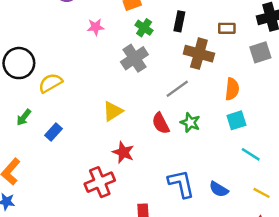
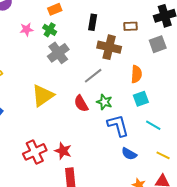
green cross: (144, 28) -> (50, 30), moved
yellow triangle: (113, 111) -> (43, 95), size x1.4
red star: (123, 152) -> (63, 151), moved
blue L-shape: (181, 184) -> (118, 126), moved

